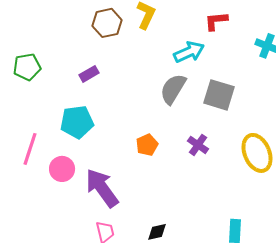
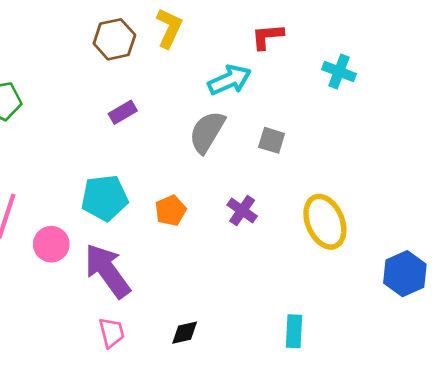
purple rectangle: (89, 74) -> (123, 112), moved
gray square: (219, 95) -> (272, 140), size x0.6
cyan pentagon: (77, 122) -> (105, 198), moved

